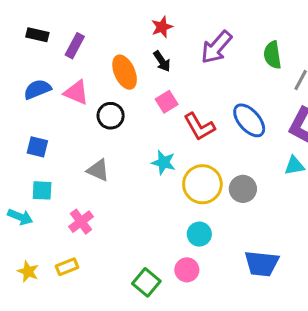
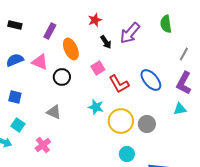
purple rectangle: (75, 46) -> (50, 31), moved
green semicircle: (272, 55) -> (166, 24), moved
black arrow: (162, 61) -> (106, 42), moved
cyan square: (42, 190) -> (18, 125), turned 32
cyan circle: (199, 234) -> (127, 154), moved

